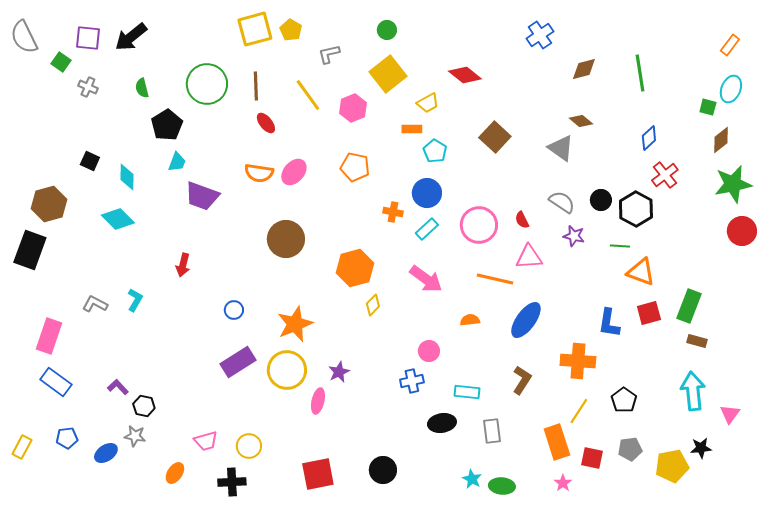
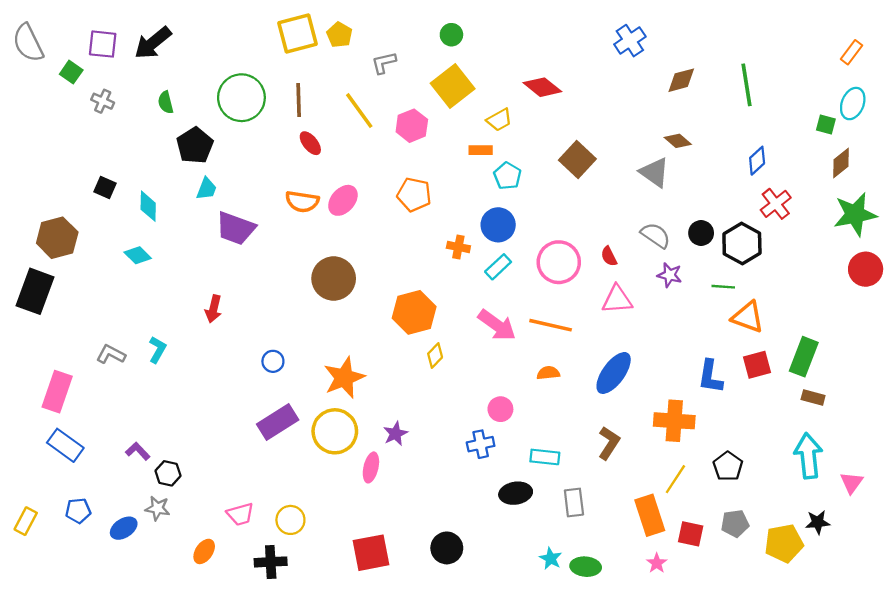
cyan diamond: (118, 219) -> (138, 255), size x0.7
orange line: (495, 279) -> (551, 325), moved

